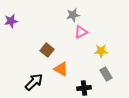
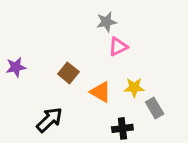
purple star: (11, 21) -> (16, 67), moved
yellow star: (101, 51) -> (134, 88), moved
orange triangle: (61, 69) -> (101, 92), moved

